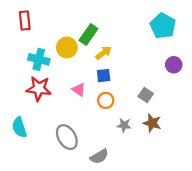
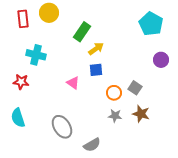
yellow circle: (67, 47) -> (49, 13), moved
red star: (39, 89) -> (21, 82), moved, size x0.7
orange circle: (106, 100) -> (114, 93), moved

